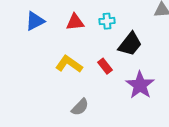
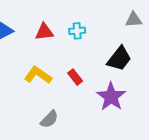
black trapezoid: (130, 44) -> (119, 59), moved

